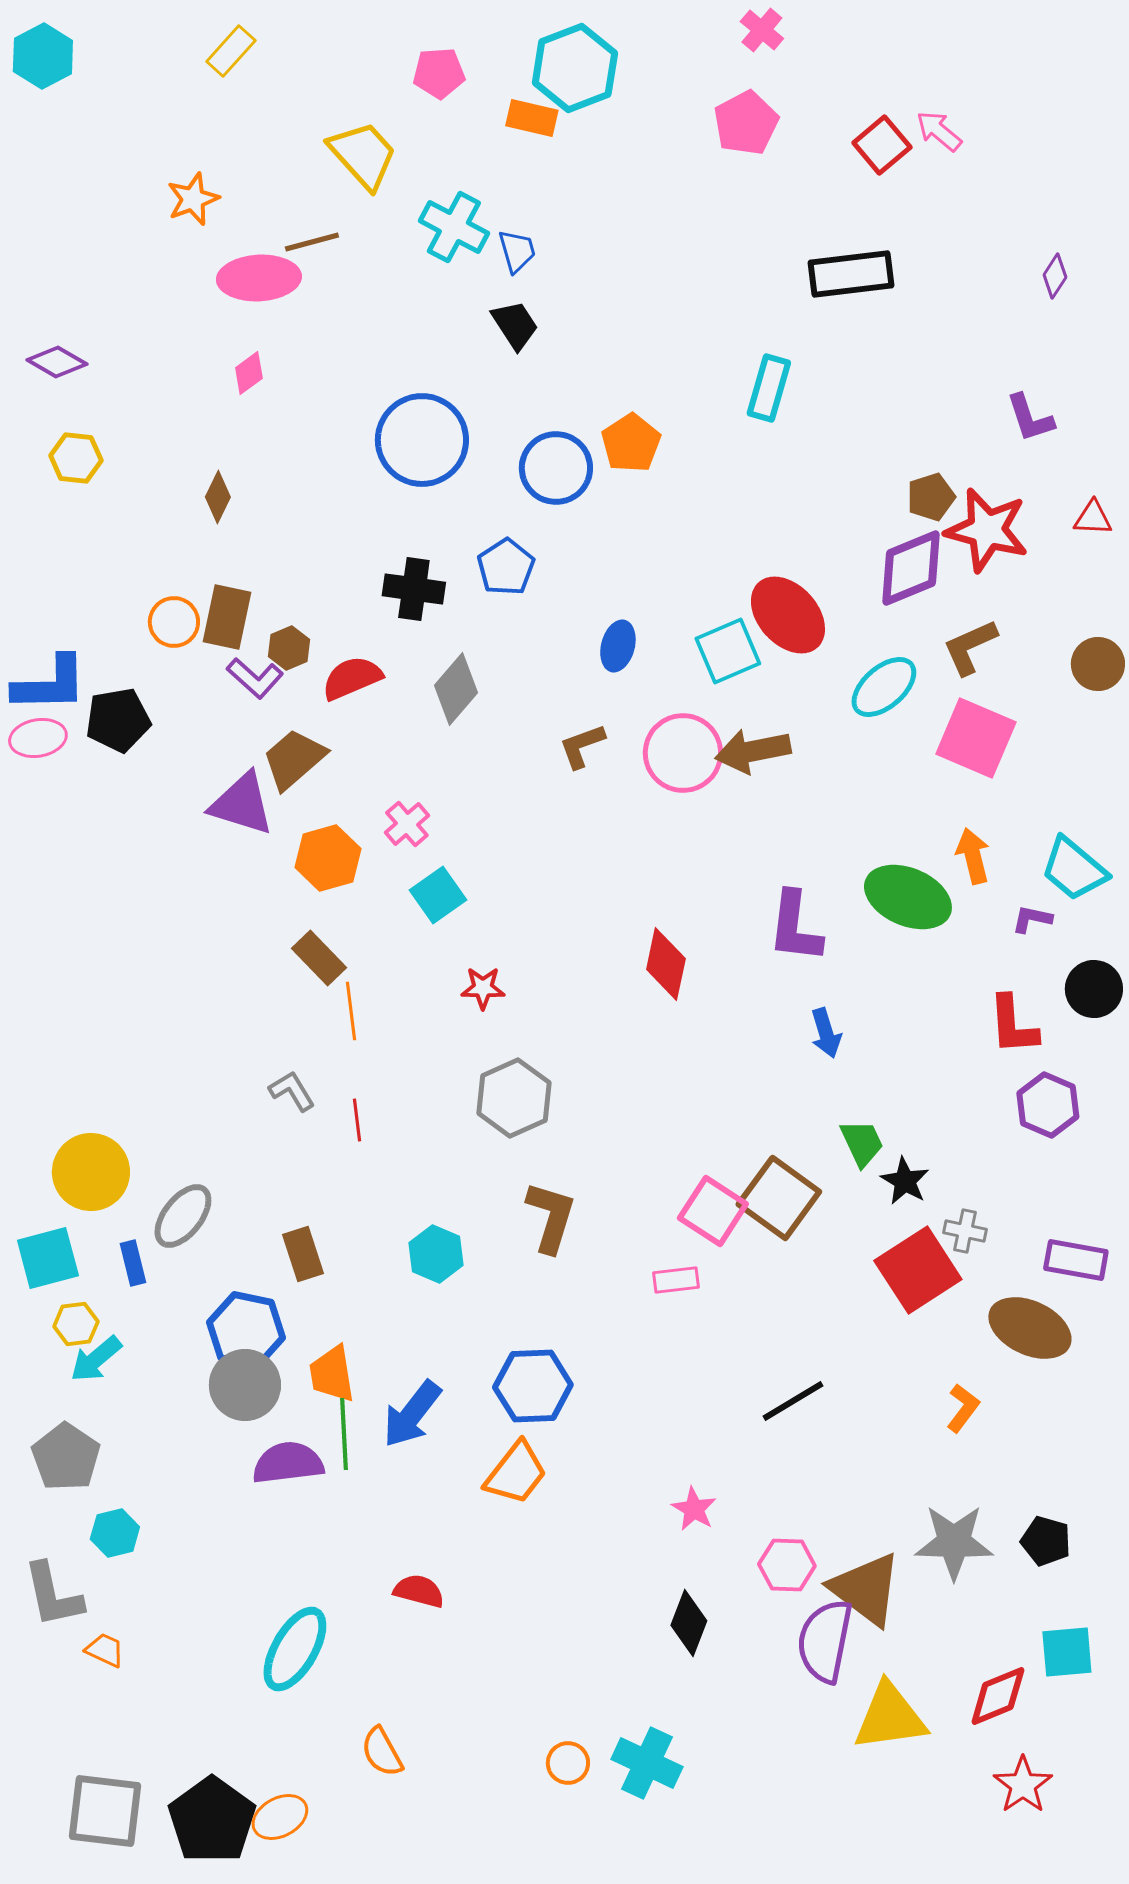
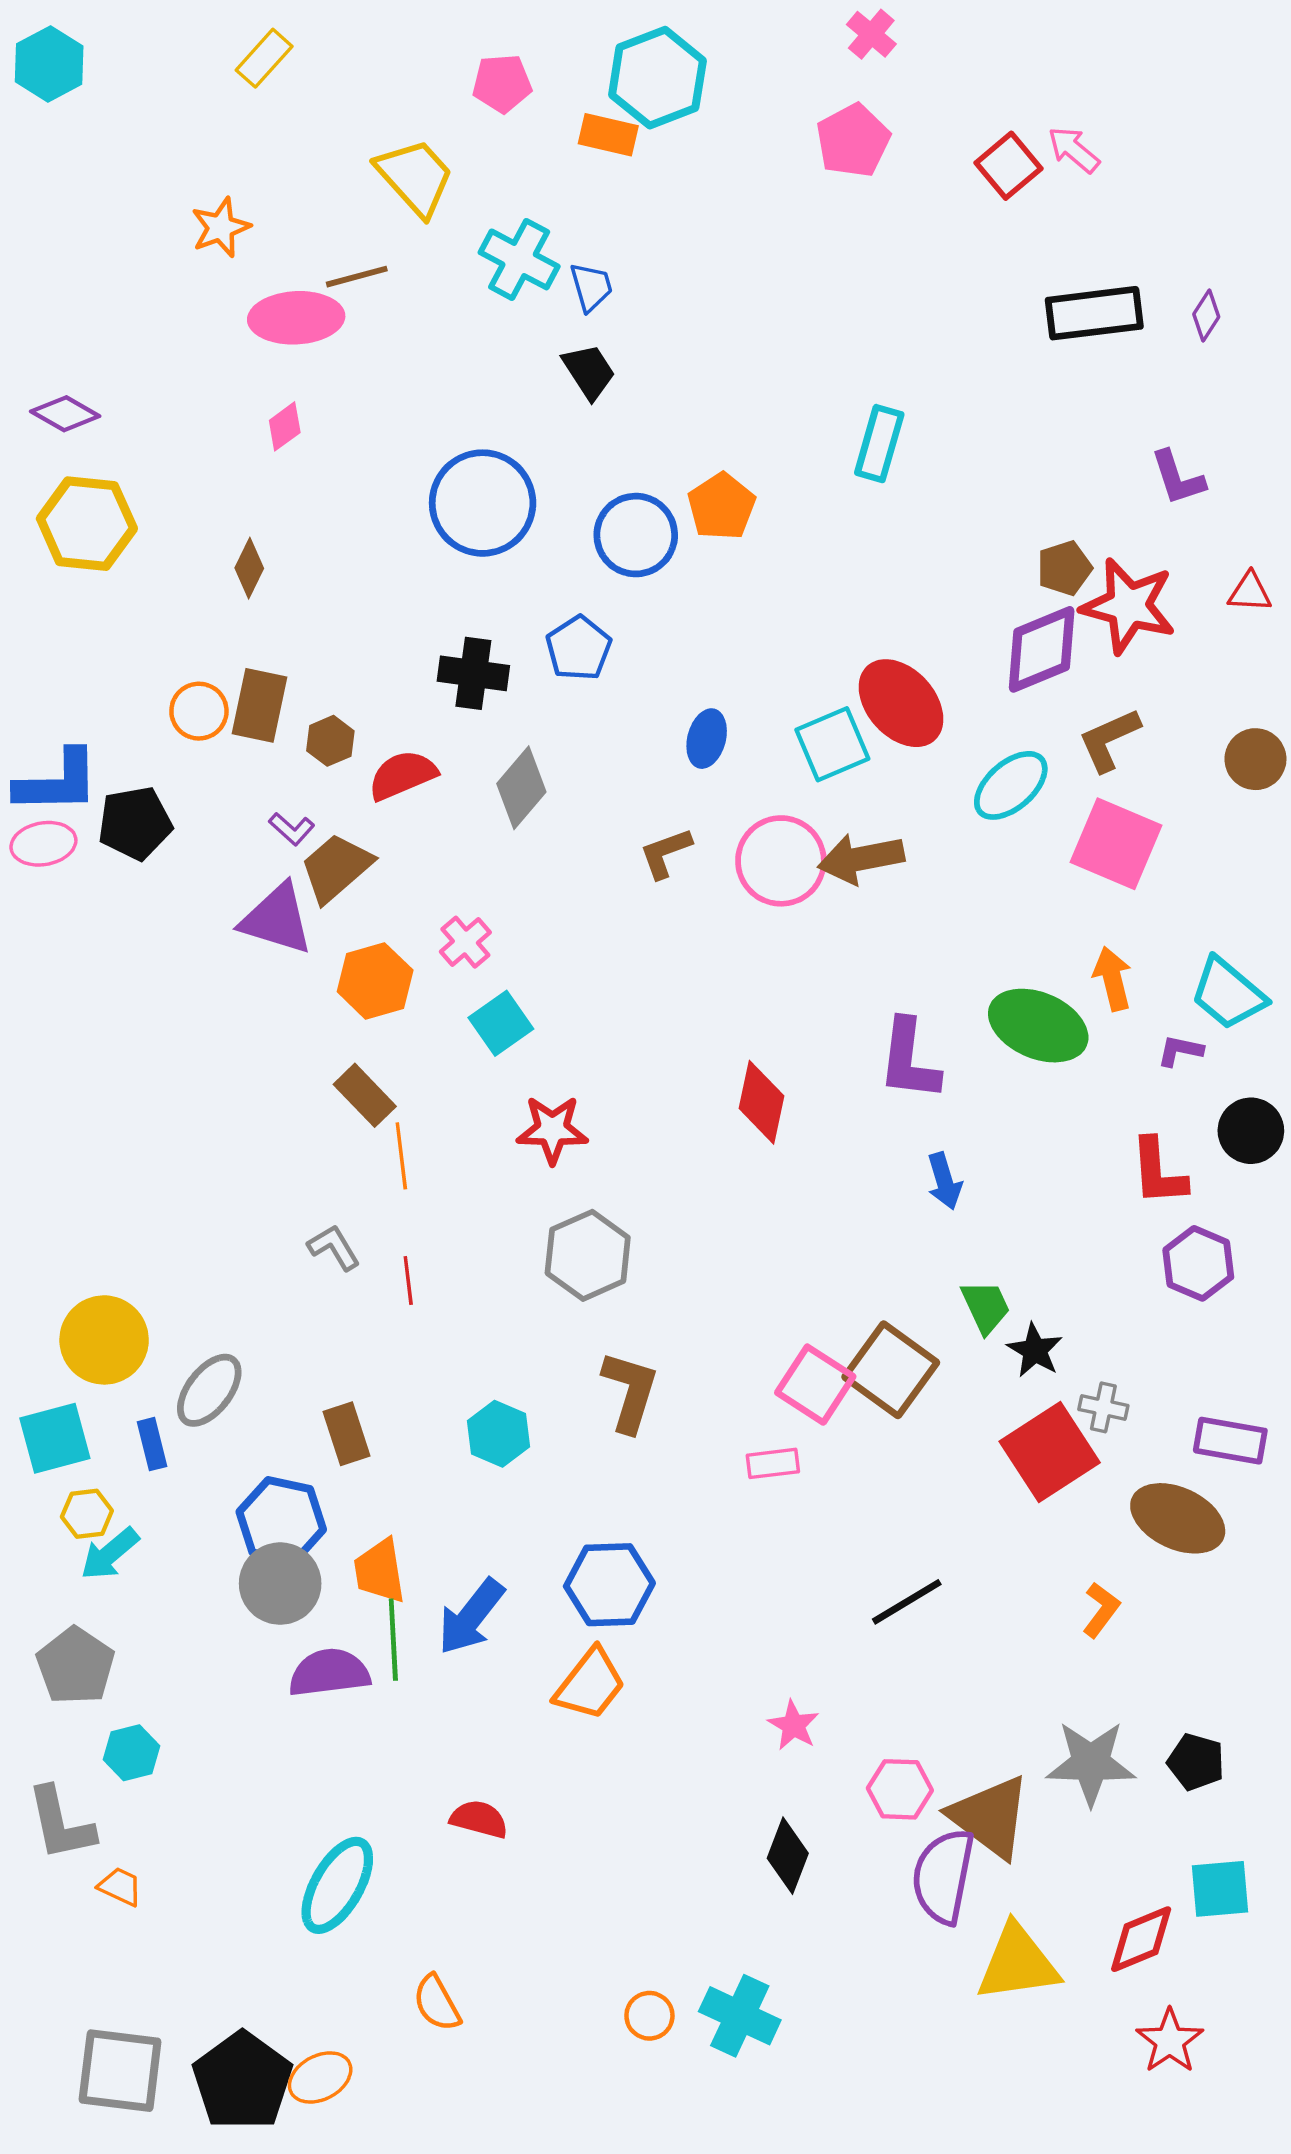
black rectangle: (851, 274) -> (1094, 313), moved
yellow hexagon: (76, 458) -> (87, 524), size x1.6
purple L-shape: (255, 678) -> (292, 829), moved, size x0.7
red star: (483, 988) -> (552, 1130), size x1.4

